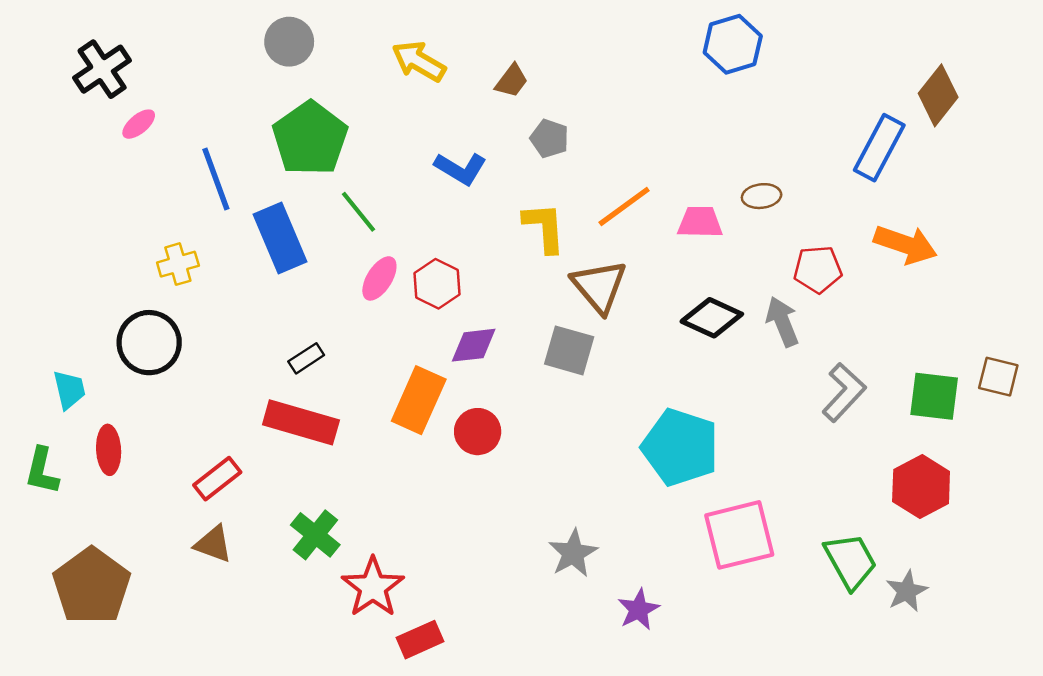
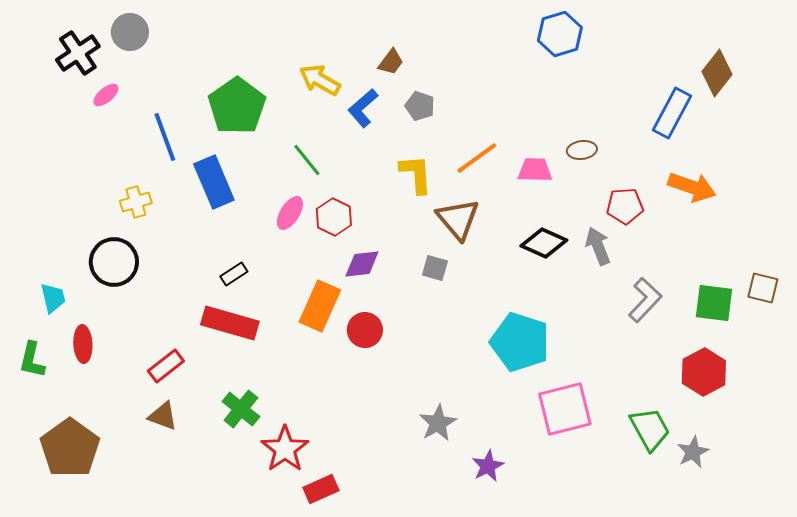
gray circle: (289, 42) -> (130, 32), moved
yellow arrow: (419, 61) -> (320, 80), moved
blue L-shape: (461, 169) -> (363, 108), moved, turned 108
green line: (358, 212) -> (307, 160), moved
gray square: (569, 350) -> (435, 268), size x0.7

